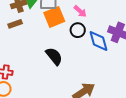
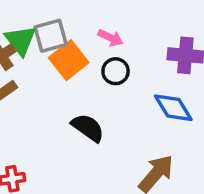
blue diamond: (98, 41) -> (173, 108), moved

